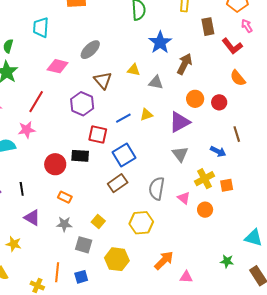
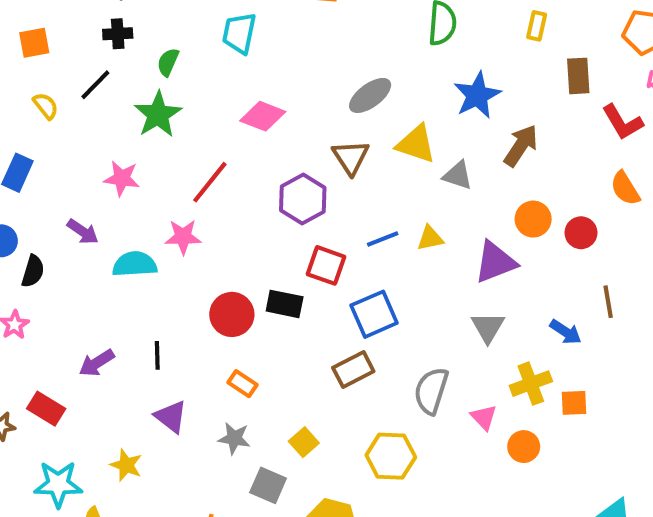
gray ellipse: (90, 50) -> (370, 95), moved
yellow triangle: (134, 70) -> (416, 144), size x1.5

